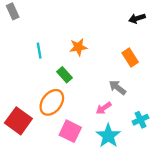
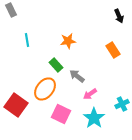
black arrow: (137, 18) -> (119, 16), turned -96
cyan line: (39, 51) -> (27, 40), moved
gray arrow: (117, 87) -> (77, 76), moved

